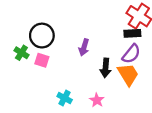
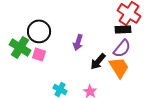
green cross: (21, 53) -> (20, 47), size x1.5
black arrow: (105, 68) -> (98, 61), turned 36

